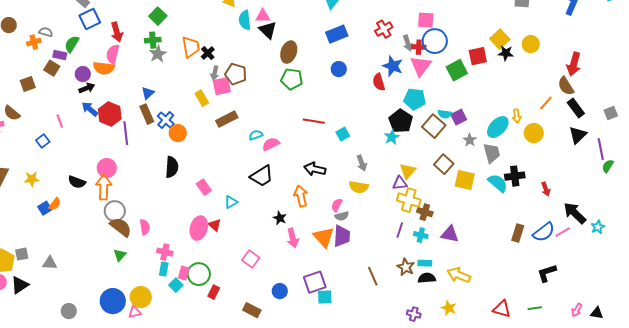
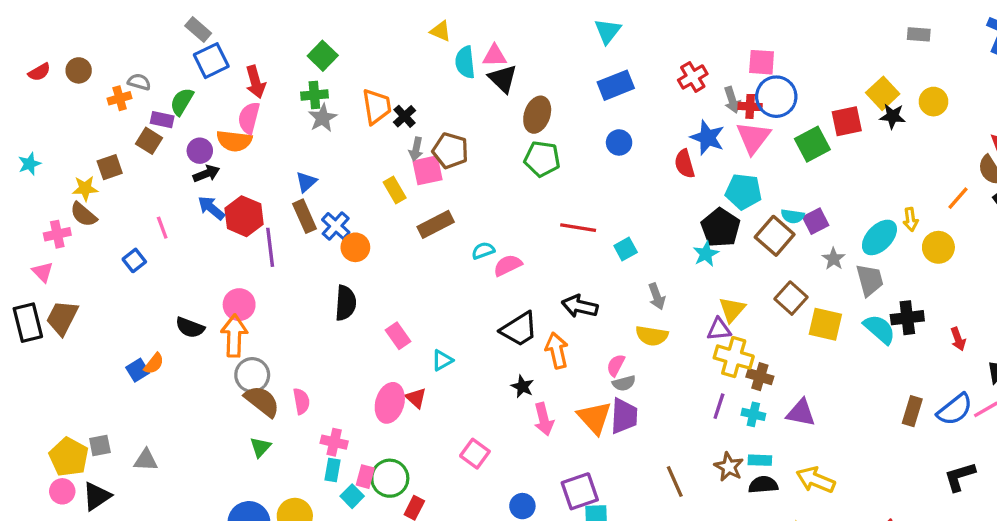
black trapezoid: (262, 176) -> (519, 329), moved
yellow star: (32, 179) -> (85, 188), moved

